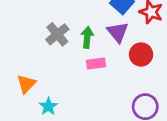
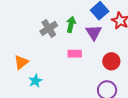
green arrow: (87, 37) -> (71, 24), moved
red circle: (141, 54) -> (111, 61), moved

